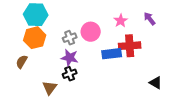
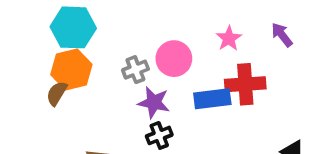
purple star: (70, 58) -> (154, 102), moved
brown semicircle: (22, 62) -> (57, 93), moved
black cross: (70, 74) -> (159, 135), moved

